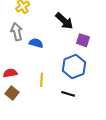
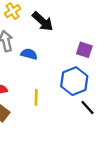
black arrow: (64, 21) -> (43, 21), moved
black line: (68, 94) -> (87, 108), moved, turned 32

